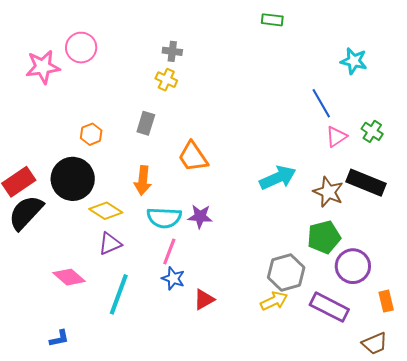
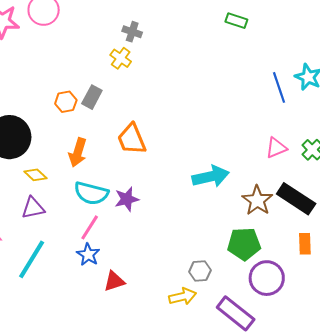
blue line: (321, 103) -> (279, 87), moved
orange hexagon: (91, 134) -> (66, 102), moved
yellow diamond: (106, 211) -> (35, 175), size x0.7
purple star: (200, 216) -> (127, 199), turned -30
gray hexagon: (286, 272) -> (200, 271), size x0.6
orange rectangle: (386, 301) -> (305, 244), moved

